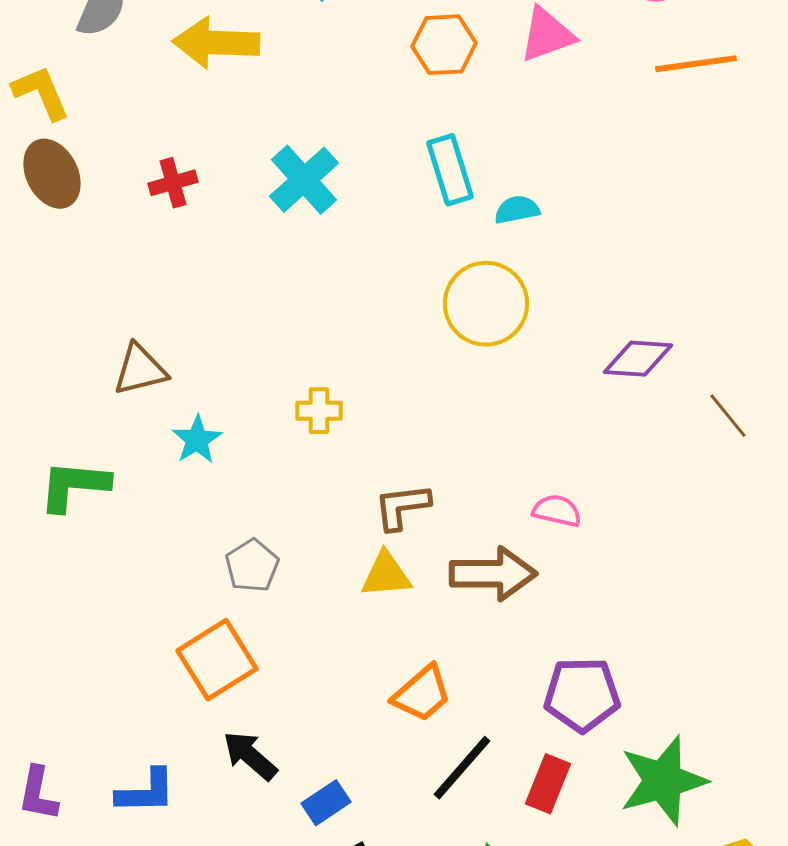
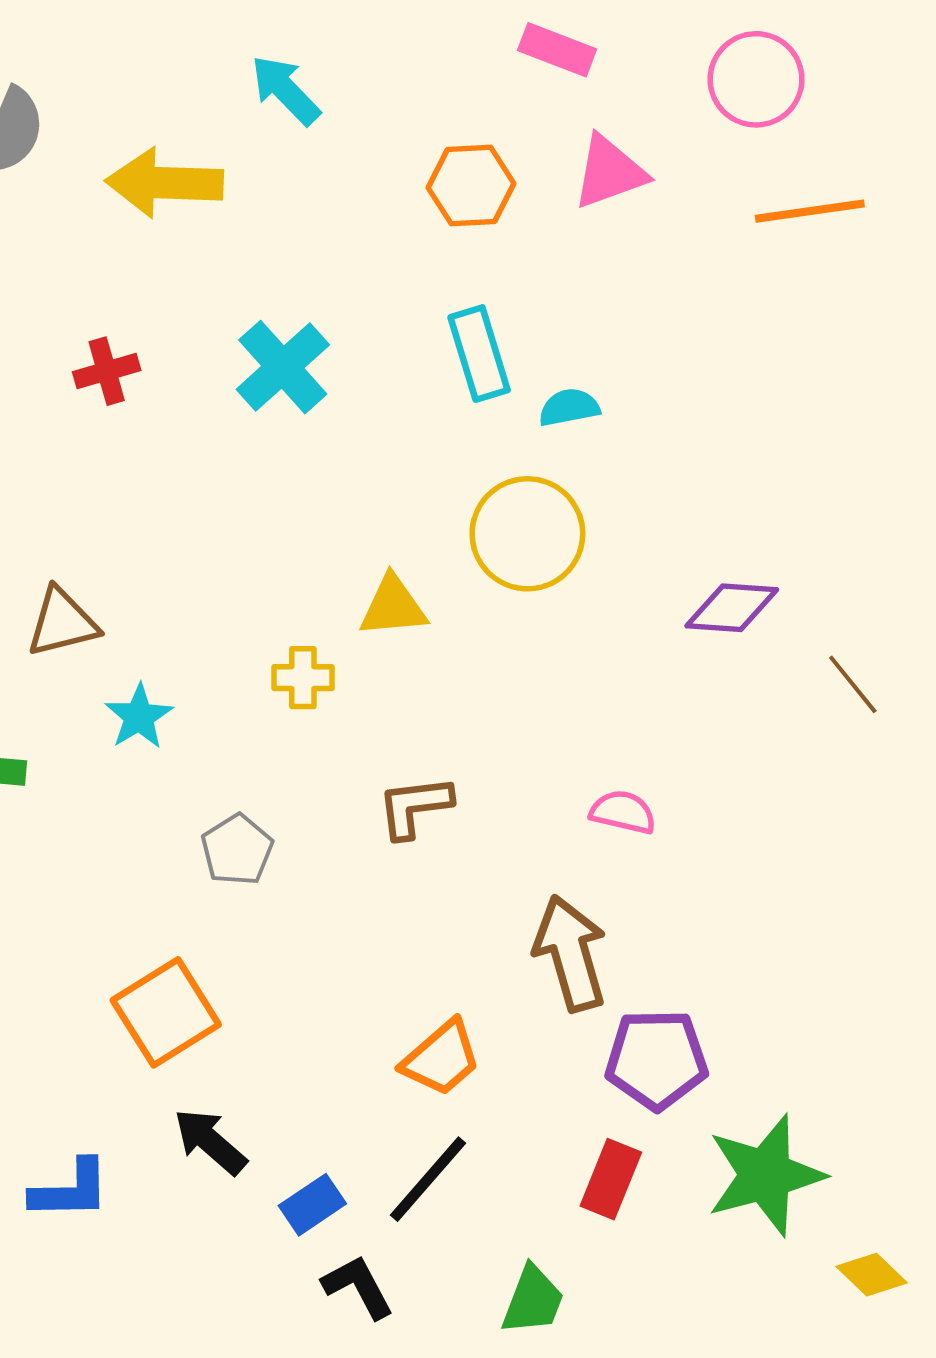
gray pentagon: (252, 566) -> (237, 850), moved
brown arrow: (493, 574) -> (570, 953), moved, turned -106
yellow triangle: (386, 575) -> (393, 606), moved
black line: (462, 768) -> (428, 1179), moved

